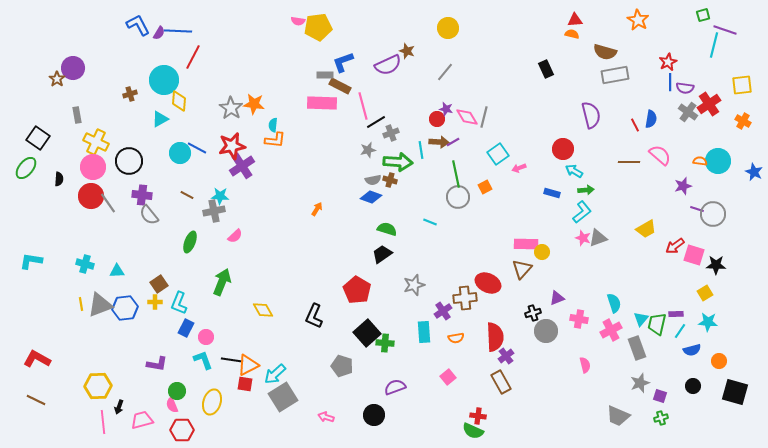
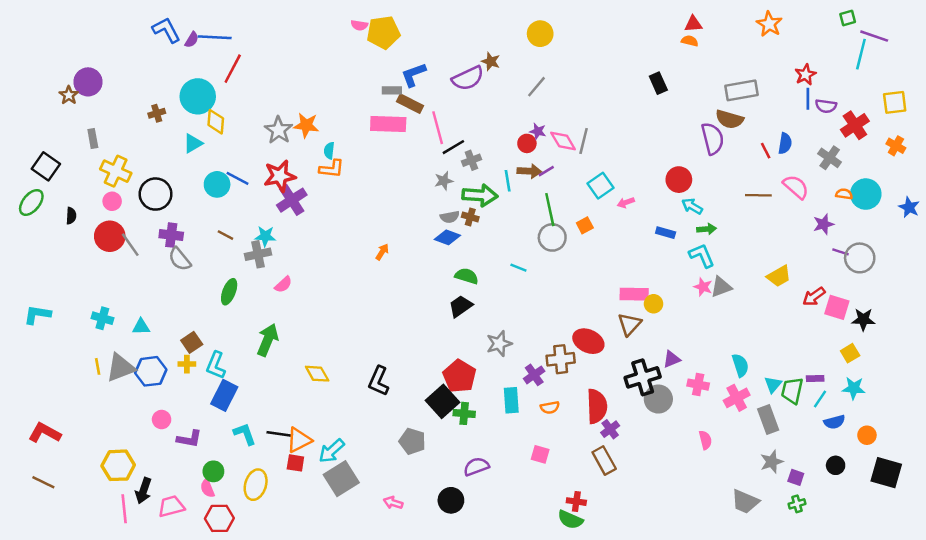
brown semicircle: (605, 52) -> (729, 119), moved
gray cross: (688, 112) -> (830, 158), moved
pink circle: (93, 167) -> (112, 201), size x0.6
cyan L-shape: (582, 212) -> (702, 256), turned -75
red pentagon: (357, 290) -> (459, 376), moved
black cross: (533, 313) -> (643, 377), size x1.8
blue rectangle: (186, 328) -> (224, 395), size x1.4
pink circle: (206, 337) -> (162, 420), moved
pink square: (448, 377) -> (540, 454), turned -35
black arrow: (119, 407) -> (143, 491), size x1.5

